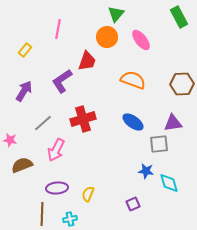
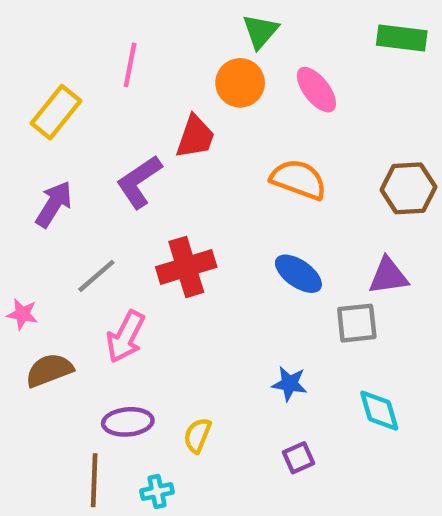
green rectangle: (179, 17) -> (402, 38), turned -55
yellow rectangle: (25, 50) -> (56, 112), size x1.6
blue star: (146, 171) -> (289, 384), moved

